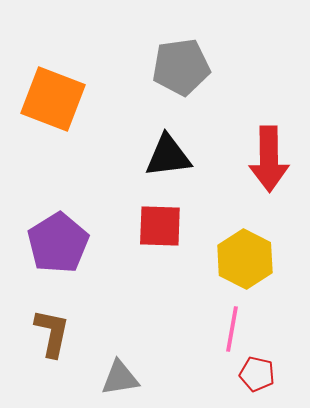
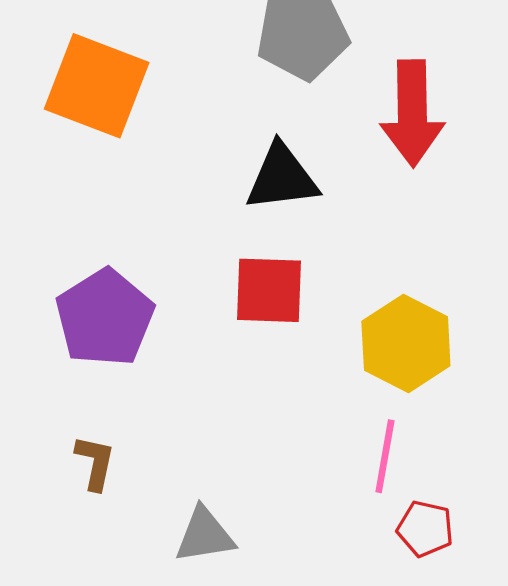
red arrow: (269, 159) -> (412, 113), moved
brown L-shape: (52, 333) -> (95, 463), size x0.7

